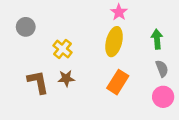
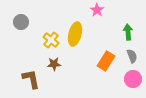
yellow ellipse: (114, 42) -> (75, 34), moved
brown L-shape: (38, 82) -> (31, 79), moved
orange rectangle: (118, 82) -> (106, 61), moved

